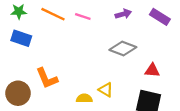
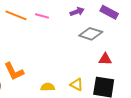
gray diamond: (123, 48) -> (91, 34), moved
yellow triangle: (106, 90) -> (77, 85), moved

